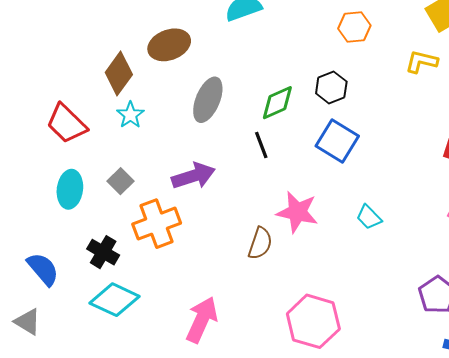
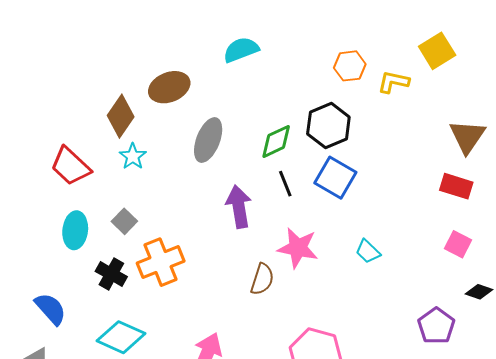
yellow L-shape: (421, 62) -> (393, 82), moved
black hexagon: (331, 88) -> (328, 126), size x1.4
black line: (261, 145) -> (285, 184), moved
purple arrow: (193, 176) -> (239, 207), moved, turned -81
black cross: (103, 252) -> (111, 274), moved

